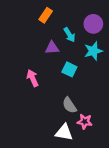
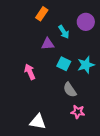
cyan star: (93, 51) -> (86, 65), moved
gray semicircle: (69, 105) -> (70, 90), moved
white triangle: (64, 132) -> (38, 122), moved

